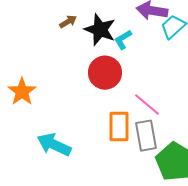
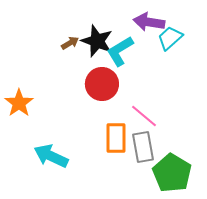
brown arrow: (68, 22) -> (70, 43), moved
cyan L-shape: (123, 40) -> (120, 51), size x1.5

